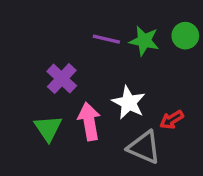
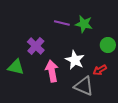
green circle: (185, 36) -> (108, 45), moved
green triangle: (48, 128) -> (16, 67), moved, turned -42

